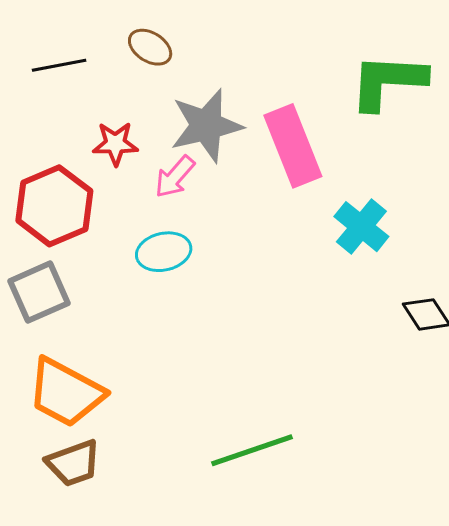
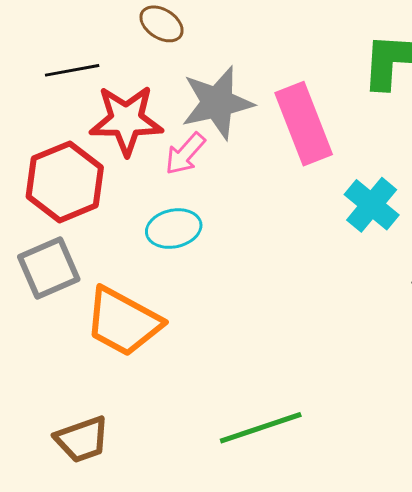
black line: (59, 65) -> (72, 70), moved
red star: (115, 144) -> (126, 120), size x1.6
orange trapezoid: (66, 393) -> (123, 322), moved

